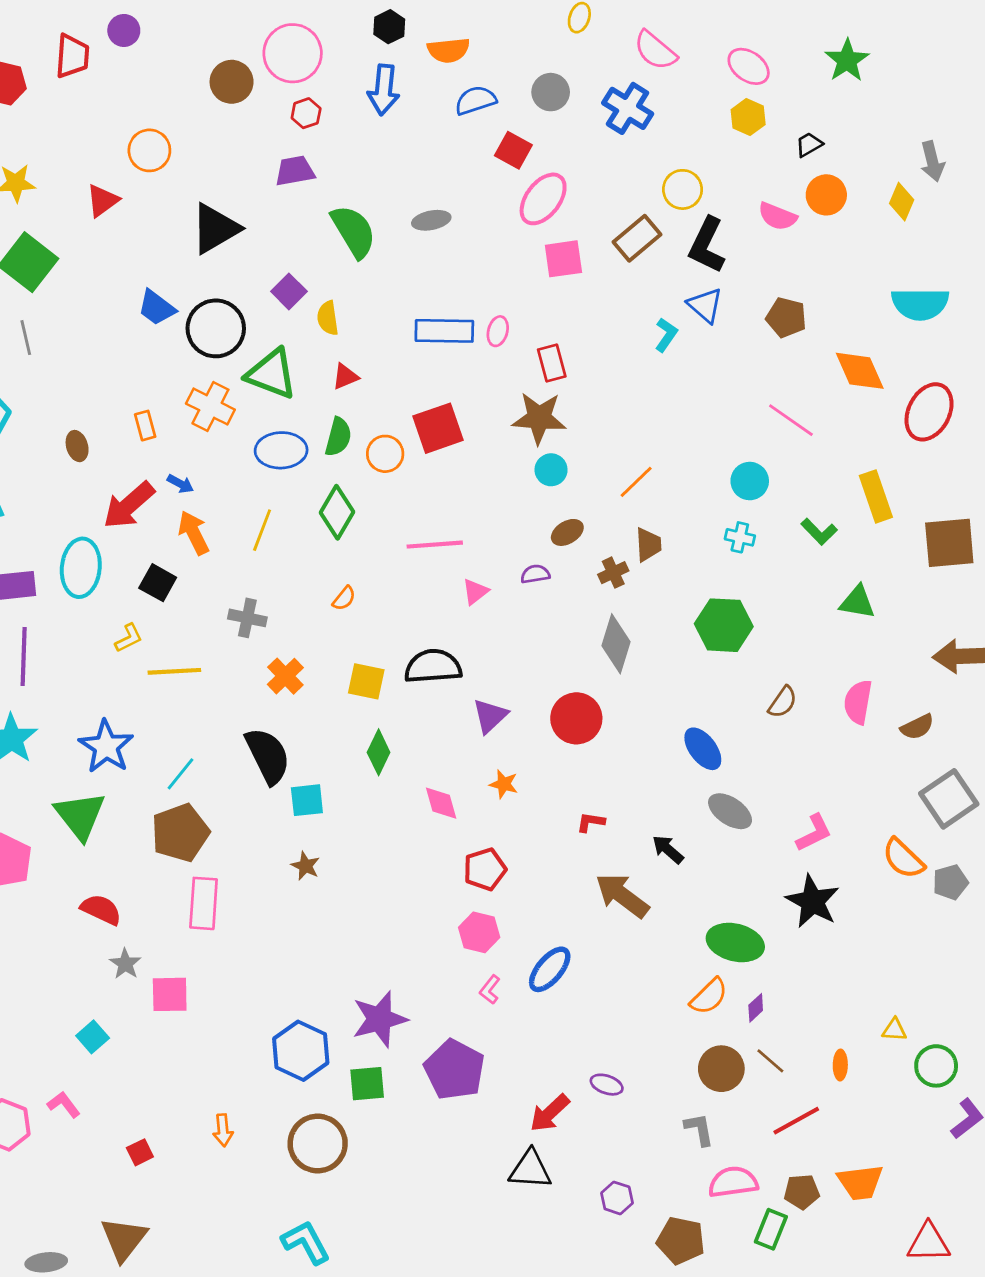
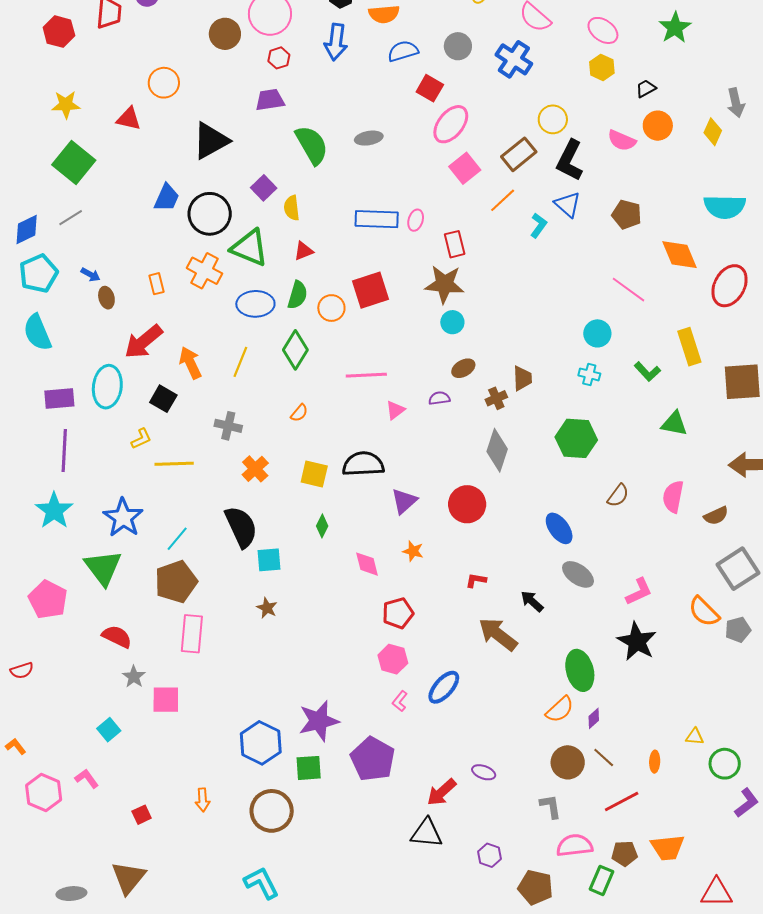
red triangle: (102, 201) -> (129, 119), turned 48
pink square: (563, 259) -> (465, 168), turned -32
blue trapezoid: (157, 308) -> (167, 198), turned -104
gray line: (26, 338) -> (71, 218), turned 70
orange line: (636, 482) -> (503, 200), moved
blue arrow: (180, 484) -> (91, 275), moved
green diamond: (379, 752) -> (322, 526), size x0.7
green ellipse: (735, 943) -> (580, 670), turned 60

